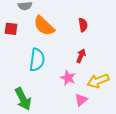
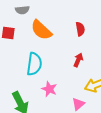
pink star: (68, 78) -> (49, 89), moved

